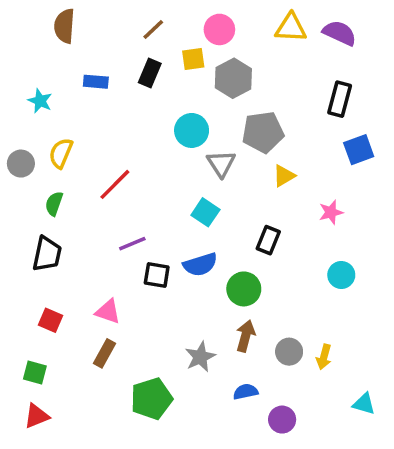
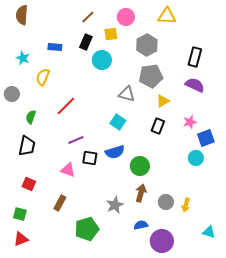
brown semicircle: (64, 26) -> (22, 15), moved
purple semicircle: (340, 33) -> (195, 85), moved
gray hexagon: (233, 78) -> (147, 45), moved
cyan circle: (192, 130) -> (102, 60), moved
blue square: (359, 150) -> (206, 138), moved
yellow semicircle: (61, 153) -> (43, 77), moved
gray triangle: (221, 164) -> (127, 94), turned -42
black rectangle: (268, 240) -> (158, 126), moved
pink triangle: (108, 312) -> (68, 170), moved
purple circle: (282, 420) -> (162, 241), size x1.5

